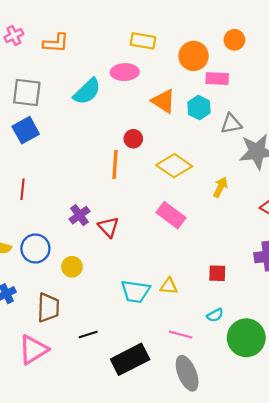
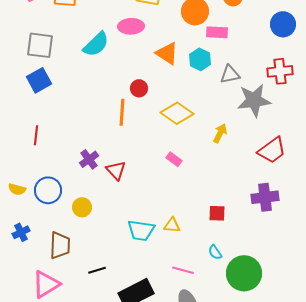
pink rectangle: (171, 215) -> (174, 159), size x0.6
cyan semicircle: (215, 315) -> (215, 252), turned 84

